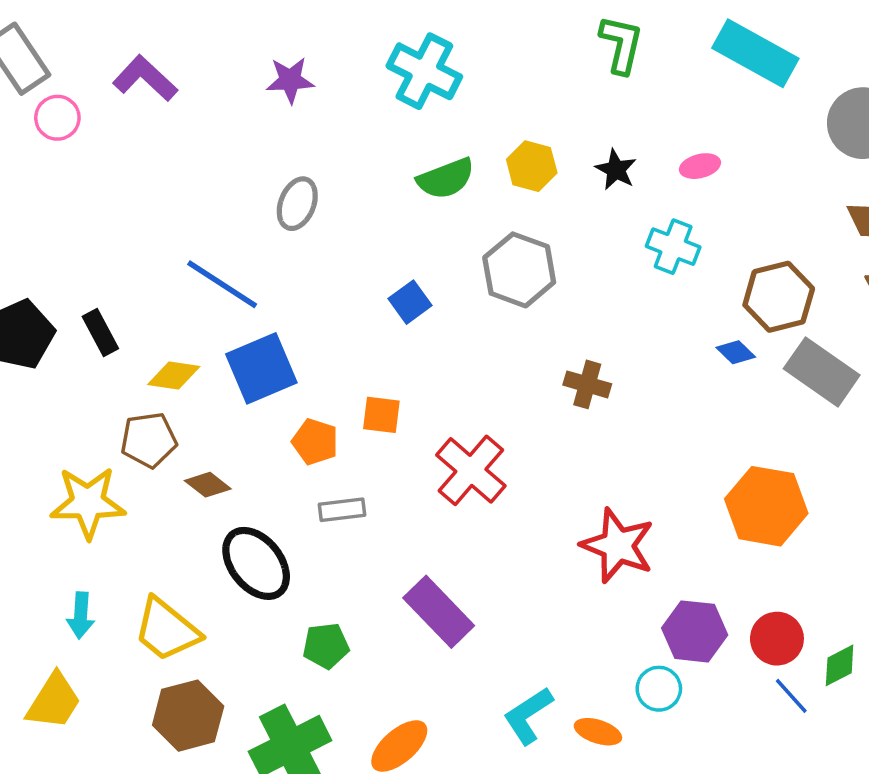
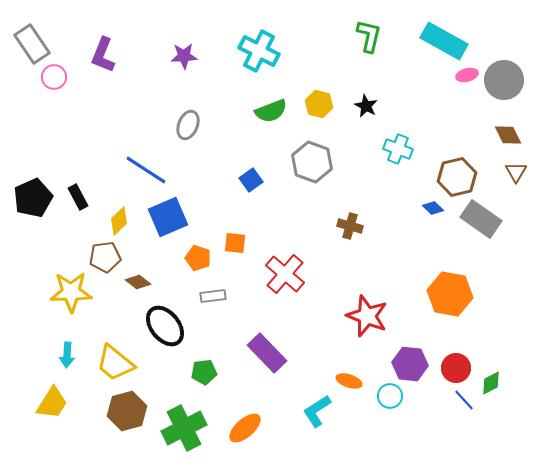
purple L-shape: (145, 78) -> (103, 55), turned -111
pink ellipse: (700, 166) -> (467, 75), moved
yellow diamond: (174, 375) -> (119, 221), turned -52
orange ellipse: (598, 732) -> (349, 381), moved

